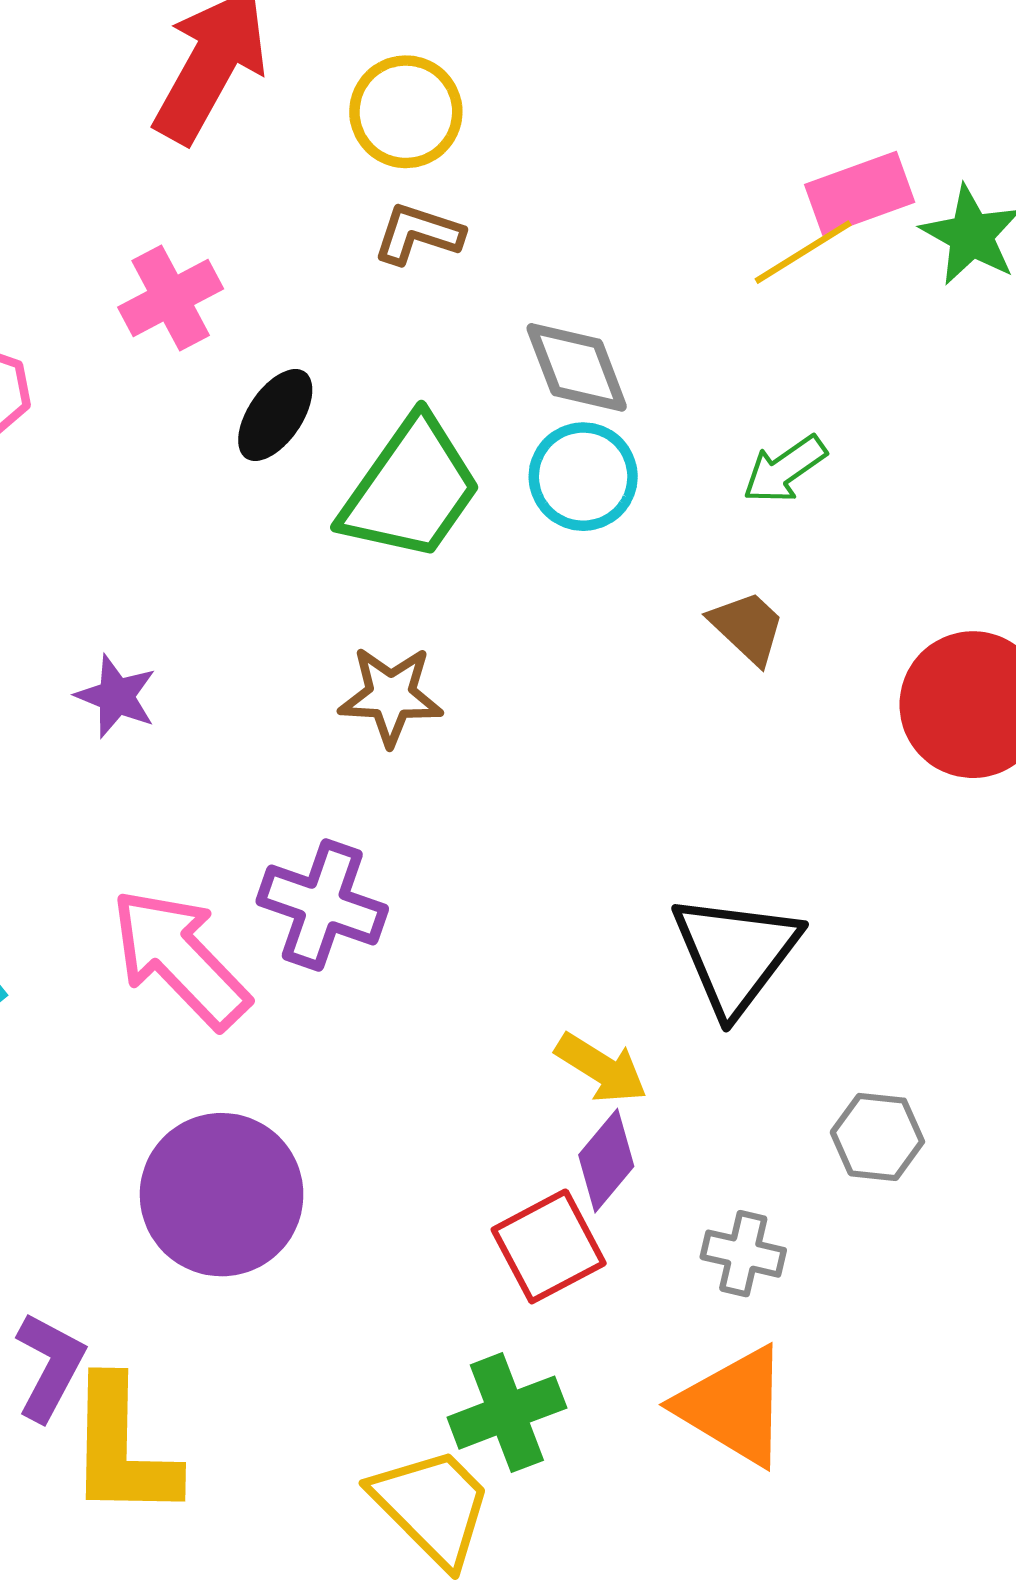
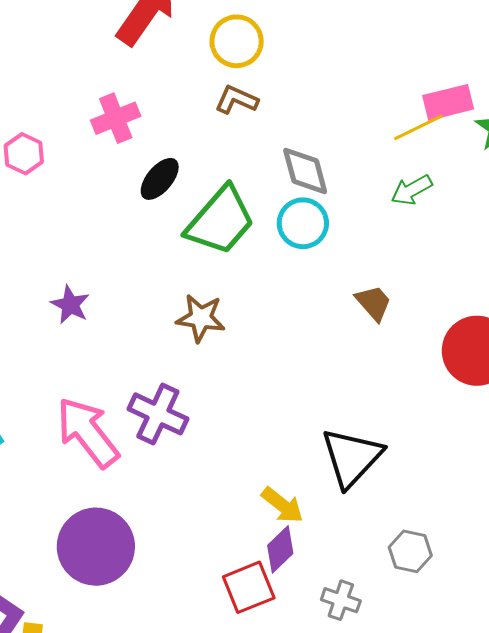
green arrow: (785, 469) -> (412, 190), moved

